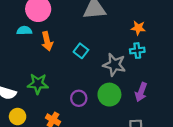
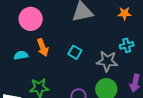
orange star: (138, 28) -> (124, 13), moved
cyan semicircle: (24, 31) -> (21, 55), moved

